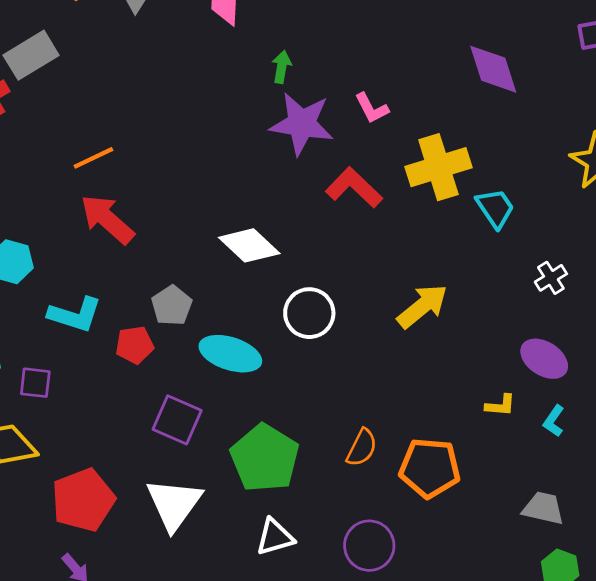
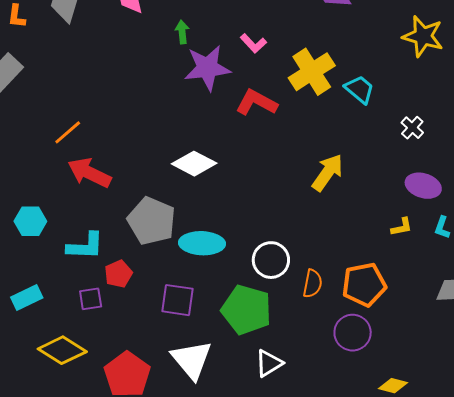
gray pentagon: (172, 306) -> (151, 221), size x1.6
white circle: (309, 313) -> (271, 260), moved
red pentagon: (135, 345) -> (118, 274), moved
purple square: (35, 383) -> (91, 299), moved
purple circle: (369, 546) -> (353, 333), moved

